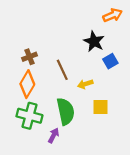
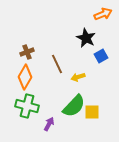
yellow square: (101, 107) -> (92, 112), moved
green semicircle: (66, 111) -> (74, 106), moved, turned 55

